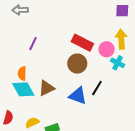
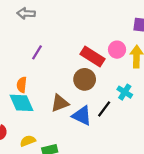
pink circle: (107, 49) -> (117, 50), moved
cyan cross: (118, 63) -> (125, 92), moved
brown triangle: (46, 88) -> (60, 103), moved

